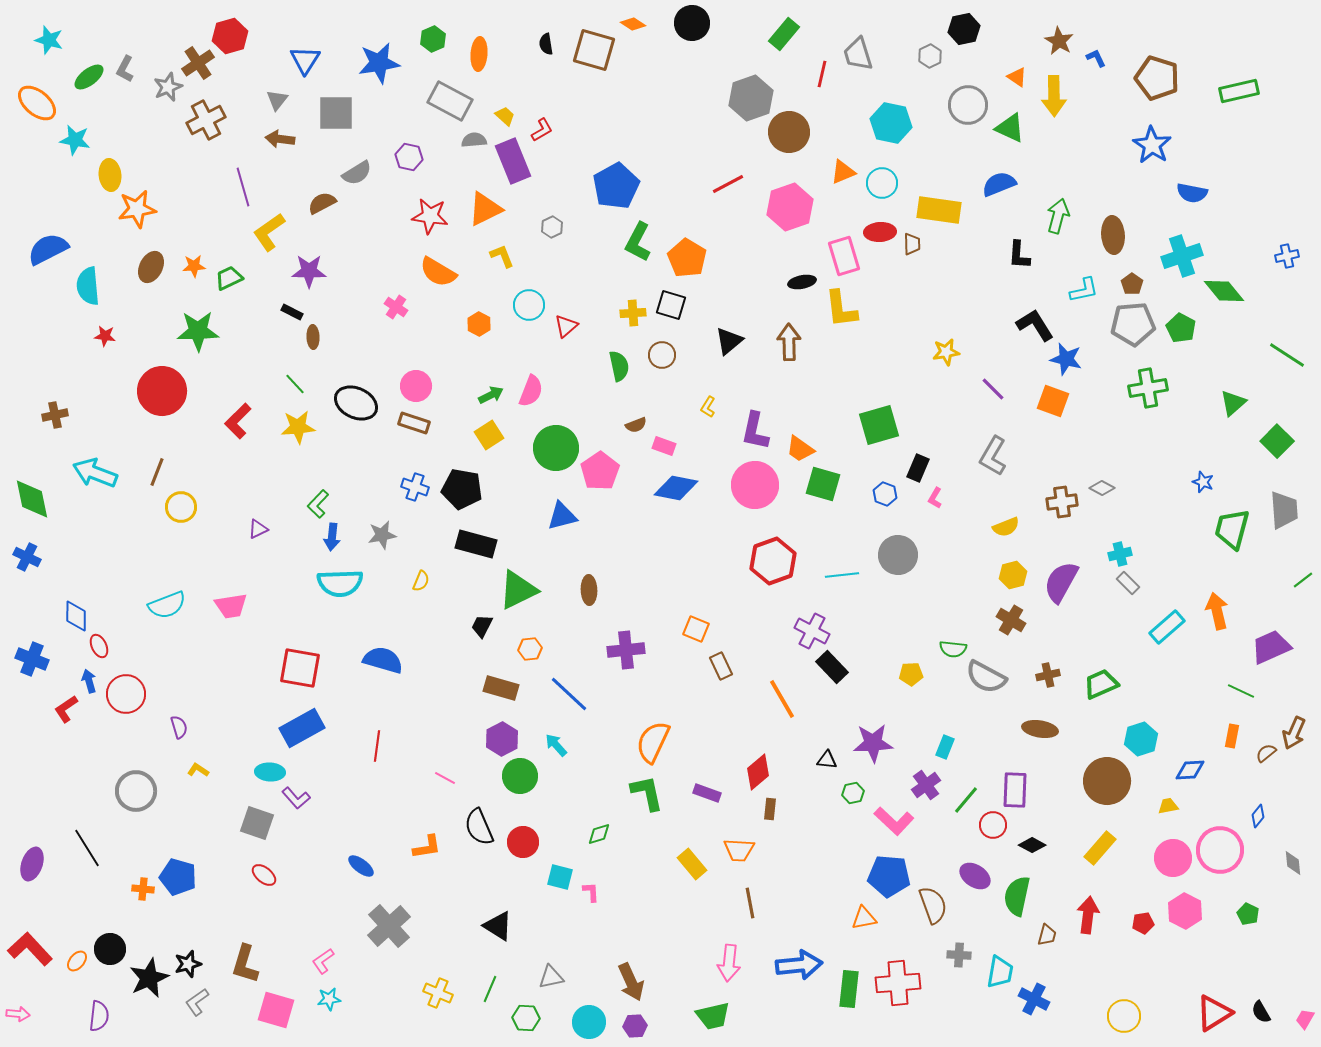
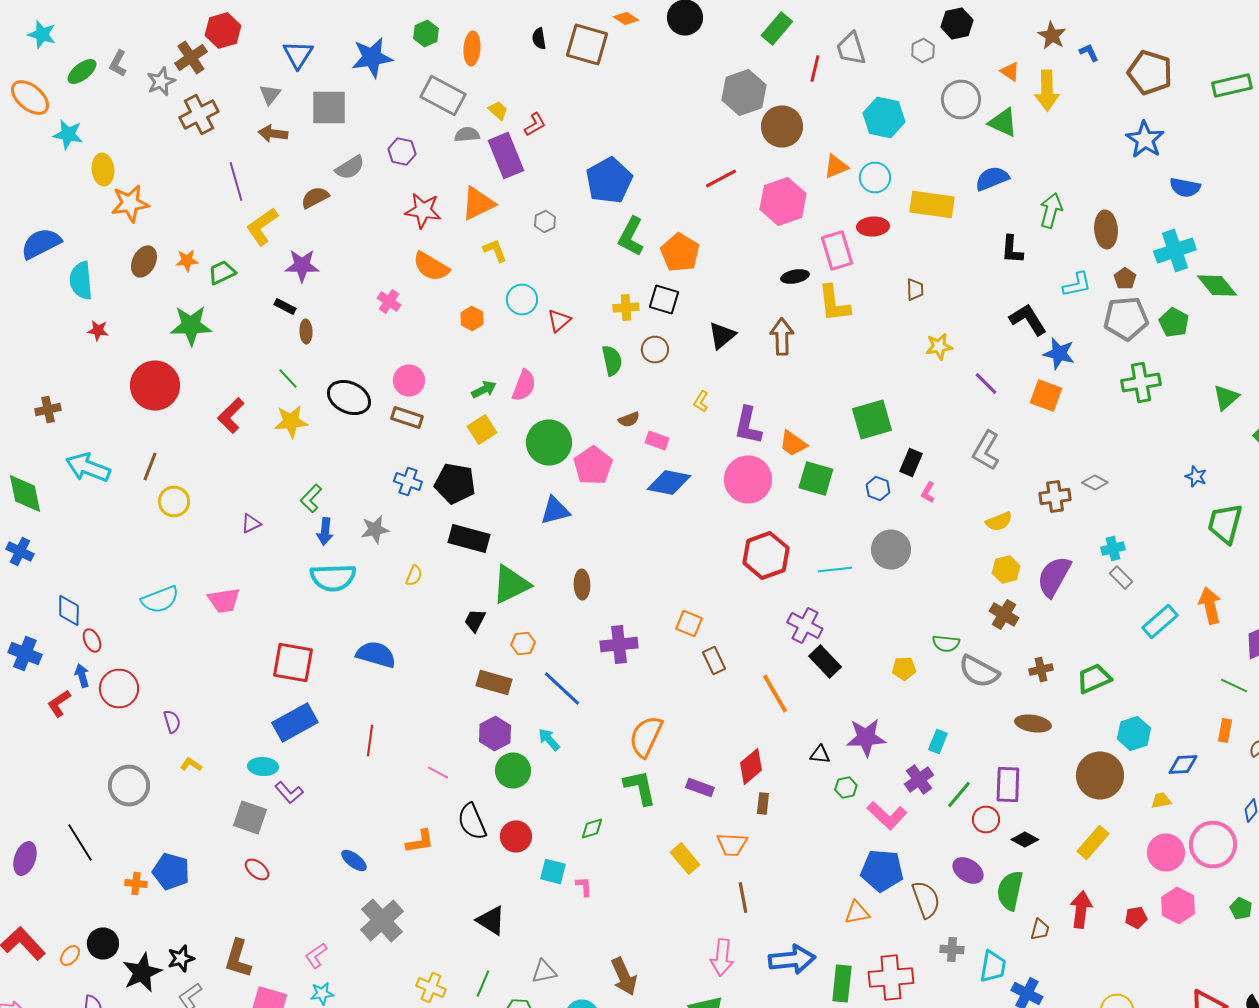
brown trapezoid: (912, 244) -> (915, 290), moved

